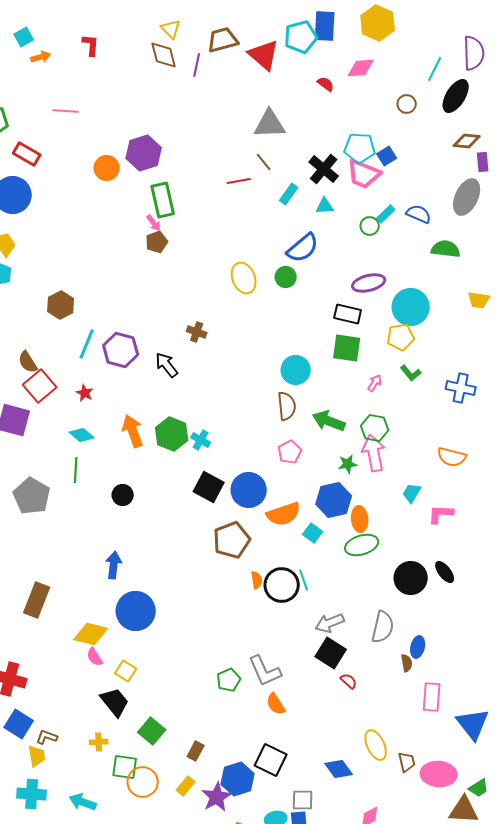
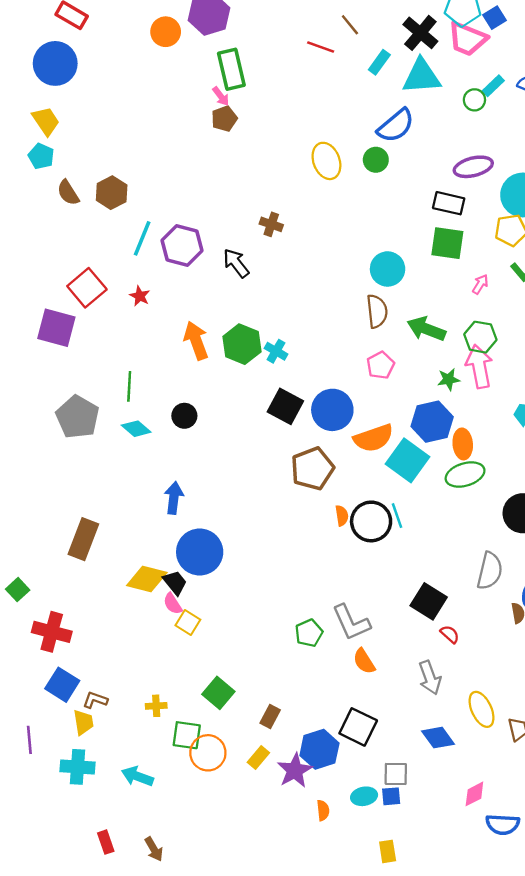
red line: (239, 181) -> (321, 47), turned 30
cyan triangle: (325, 206) -> (422, 76), size x1.8
brown semicircle: (28, 362) -> (68, 193), moved
cyan diamond: (82, 435) -> (136, 429), moved
cyan square: (313, 533) -> (408, 460), size x1.8
gray arrow: (330, 623) -> (430, 678), moved, turned -88
pink semicircle: (95, 657) -> (173, 604), moved
black trapezoid: (115, 702) -> (175, 583), moved, size x0.7

